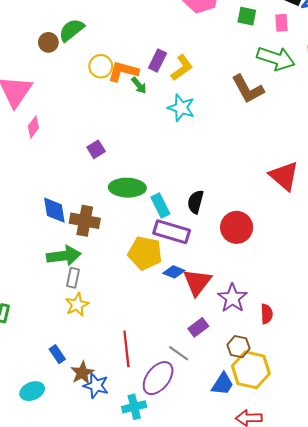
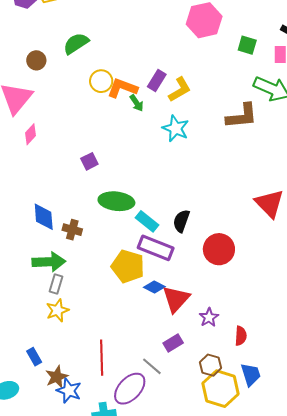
brown circle: (48, 42) -> (36, 60), moved
brown L-shape: (248, 89) -> (242, 116), turned -72
cyan rectangle: (160, 206) -> (147, 221), turned -30
brown cross: (85, 221) -> (72, 230), size x0.7
purple star: (232, 298) -> (209, 317), size x0.7
blue trapezoid: (223, 384) -> (251, 374), moved, turned -55

